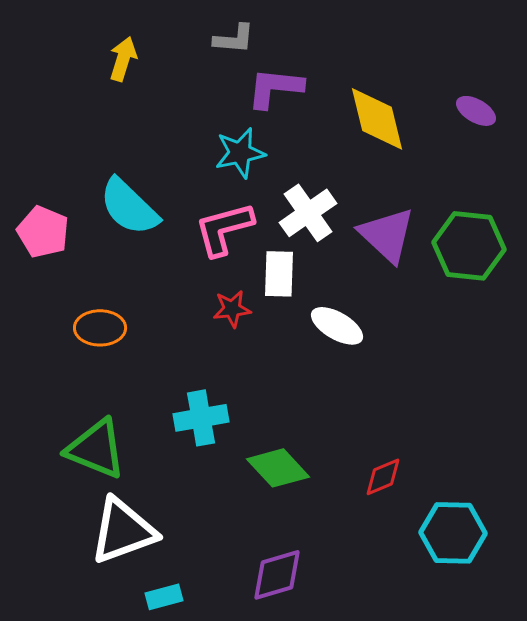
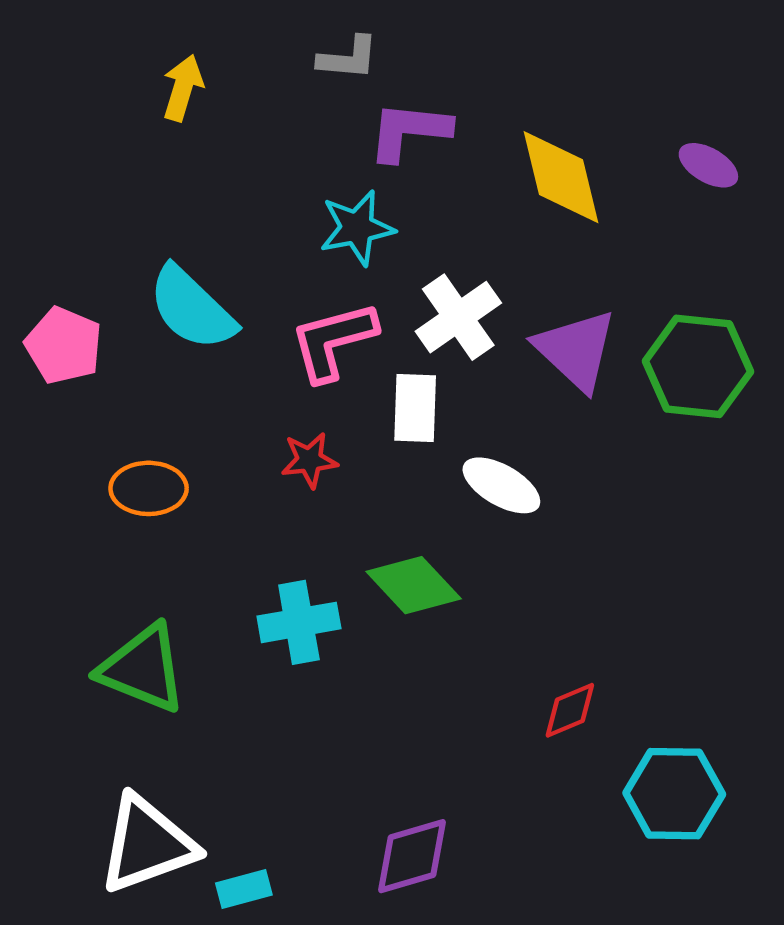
red star: (232, 309) -> (309, 460), moved
green diamond: (278, 468) -> (414, 585), moved
white triangle: (123, 531) -> (147, 844), moved

